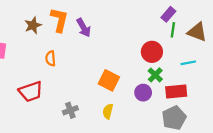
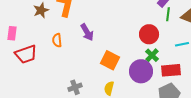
purple arrow: (84, 28) -> (87, 32), moved
red trapezoid: (31, 91) -> (26, 54), moved
purple circle: (143, 93) -> (141, 71), size x1.5

